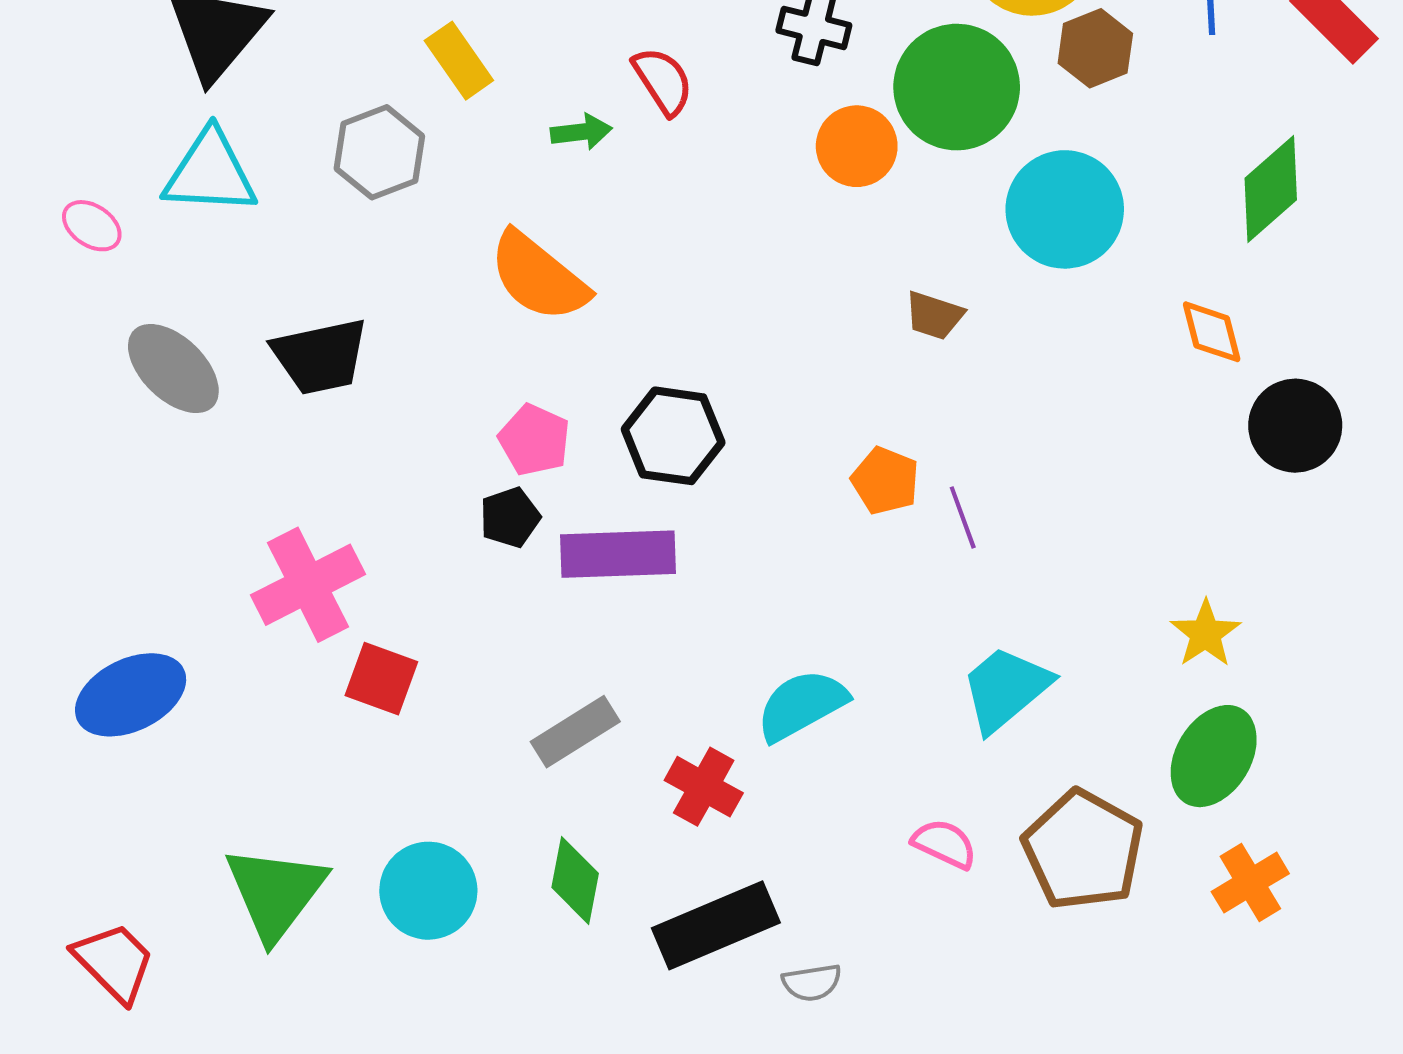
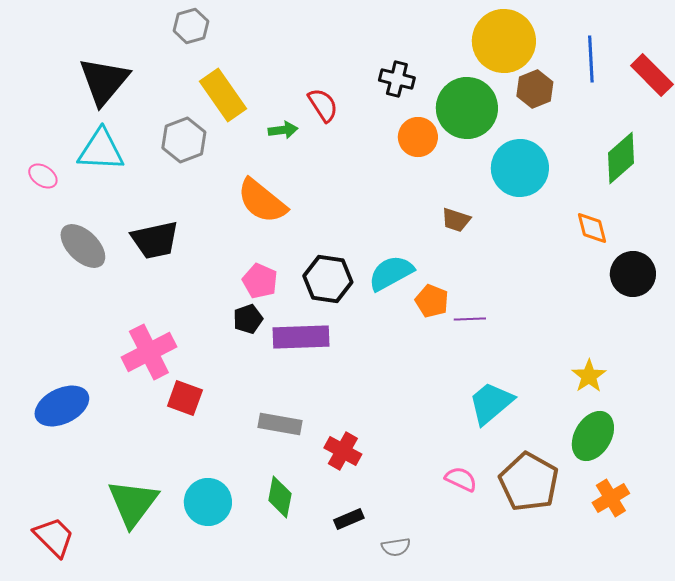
yellow rectangle: (459, 61) -> (223, 95), size x1.4
purple line: (963, 517) -> (470, 319), turned -72
cyan semicircle: (802, 705) -> (391, 273), moved
gray rectangle: (575, 732) -> (280, 424), turned 42
black rectangle: (716, 925) -> (349, 519), size x0.5

